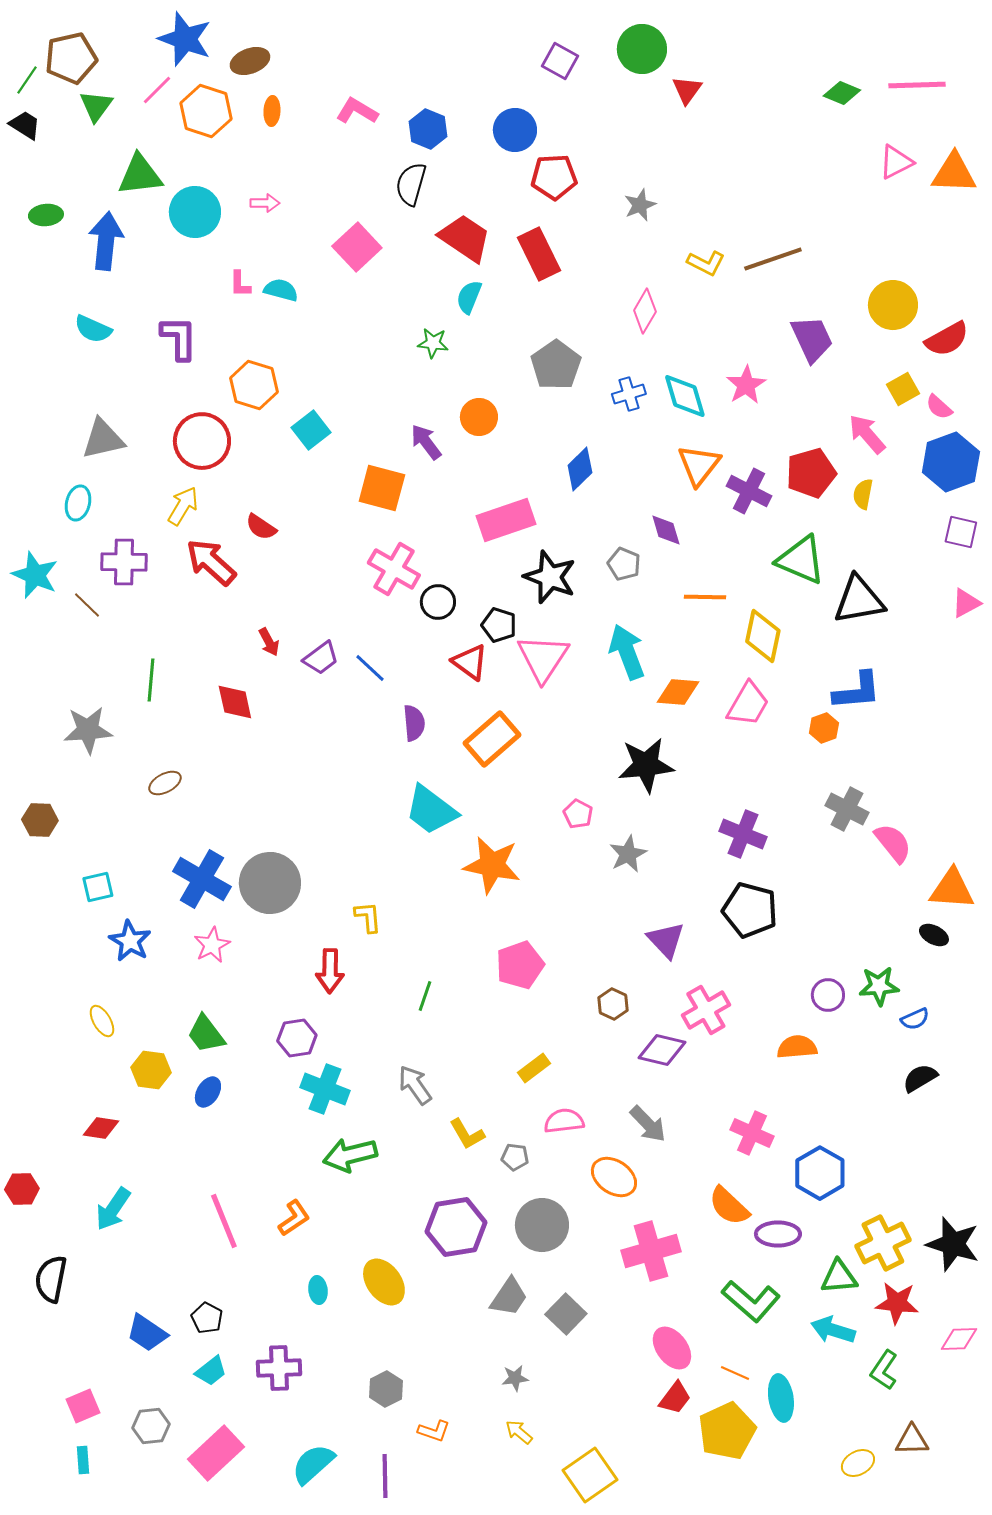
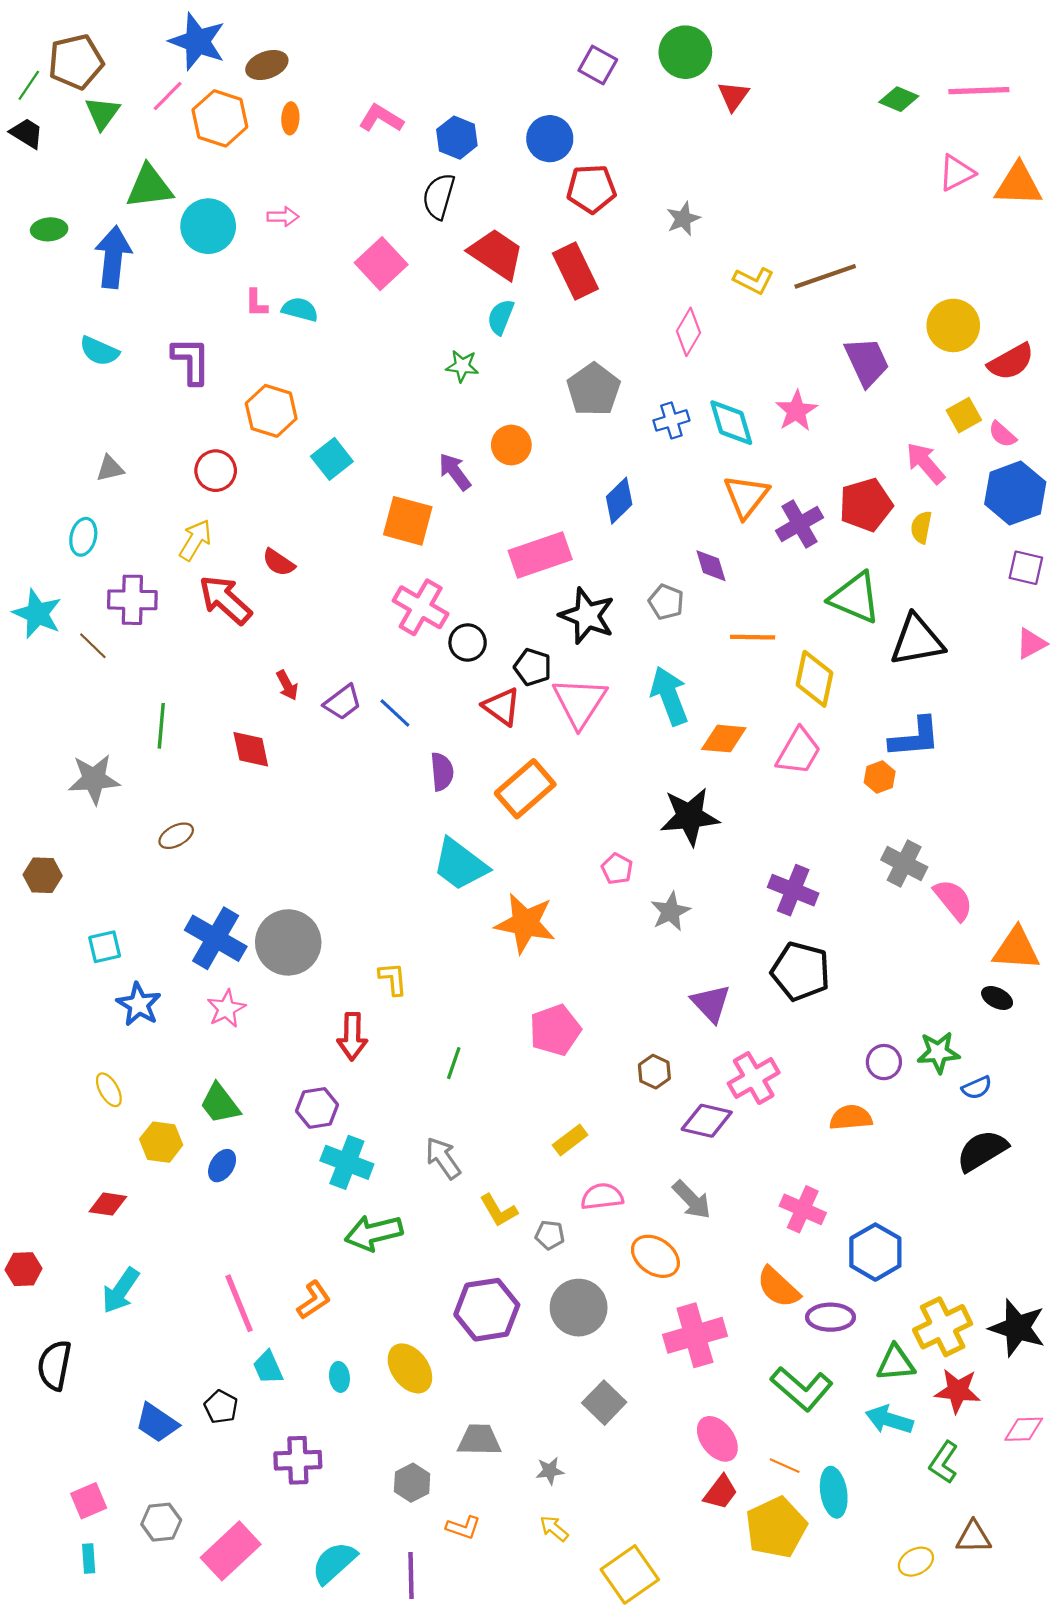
gray triangle: (103, 439) -> (110, 469), size x0.6
red circle: (202, 441) -> (216, 471), size x0.7
purple cross: (749, 491) -> (800, 524), turned 33
black semicircle: (920, 1078) -> (982, 1151), size x1.4
gray trapezoid: (509, 1297) -> (479, 1440), moved, turned -123
cyan trapezoid: (211, 1371) -> (268, 1367), moved, turned 104

